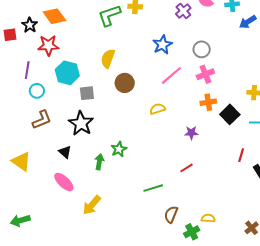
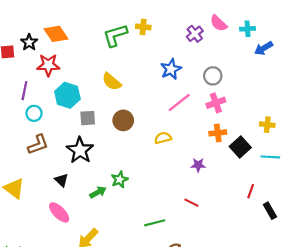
yellow semicircle: (108, 58) -> (112, 82), turned -72
brown circle: (125, 83) -> (123, 120), moved
green arrow: (99, 162) -> (98, 192), turned 49
red line: (187, 168) -> (191, 203), turned 56

